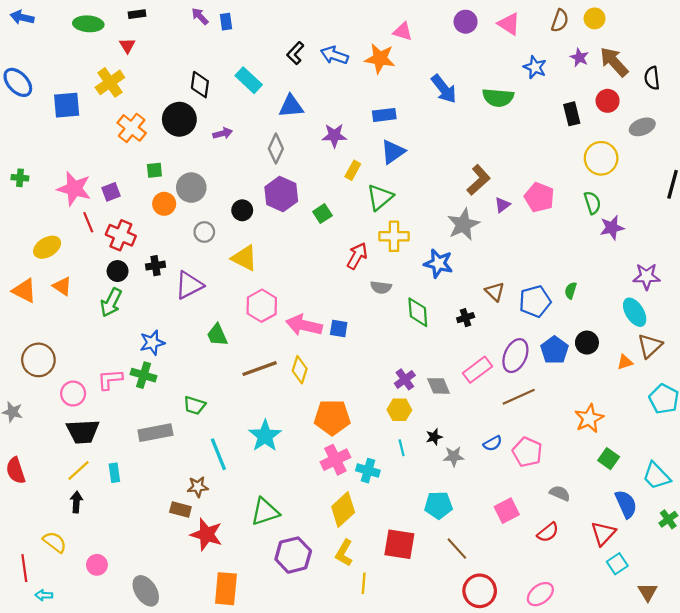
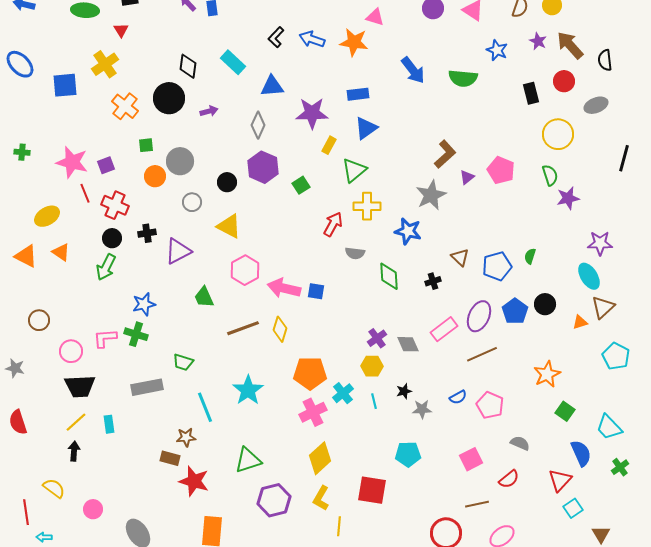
purple star: (334, 136) -> (312, 113), size x1.4
brown circle: (38, 360) -> (39, 320), size x0.7
cyan cross: (368, 471) -> (343, 393), moved, turned 35
brown line: (457, 549) -> (477, 504), moved, turned -60

